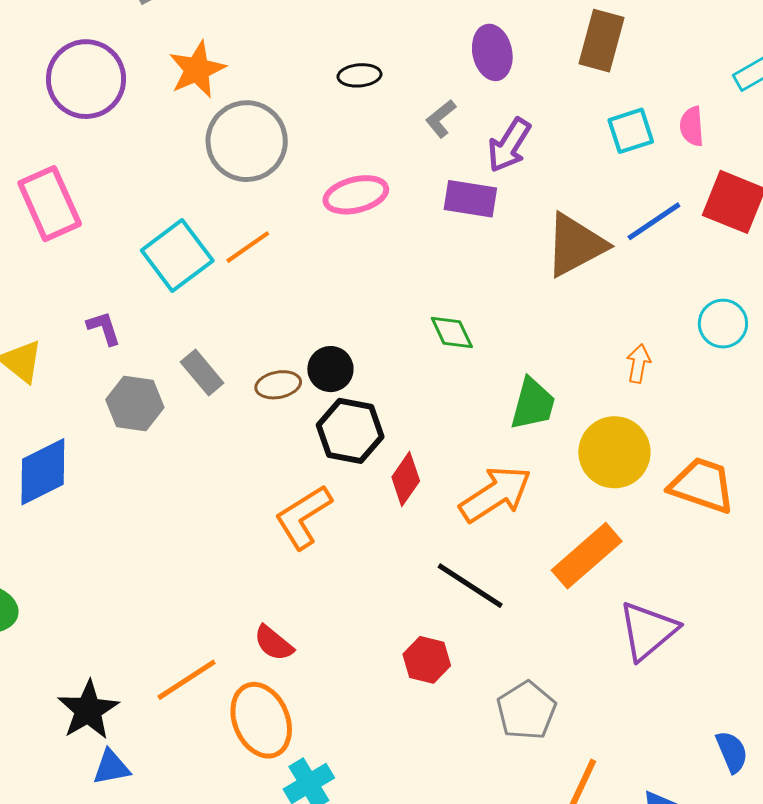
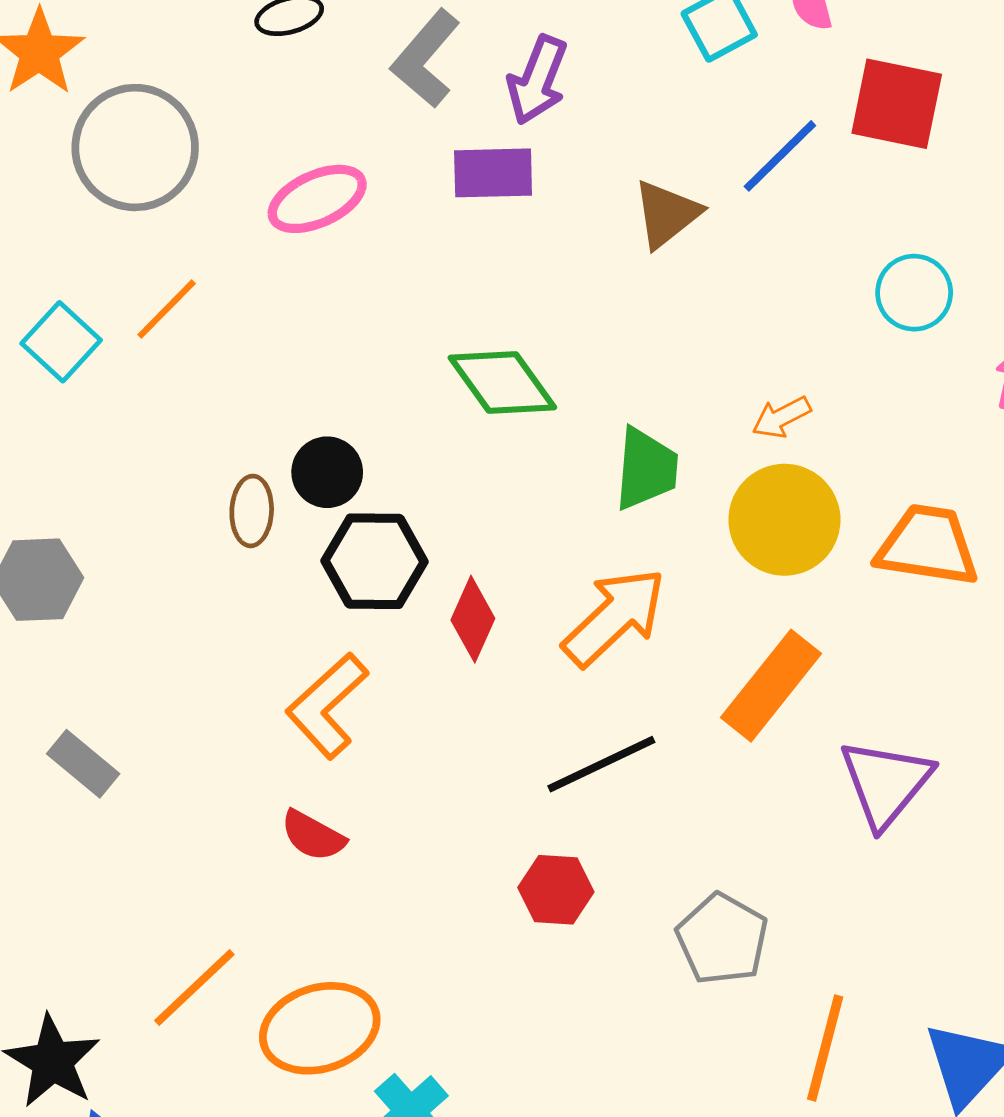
gray L-shape: (441, 119) -> (426, 59), size x1.6
brown triangle: (575, 245) -> (667, 214), size x0.7
cyan square: (177, 256) -> (61, 342), size x0.7
green diamond: (452, 333) -> (502, 382), size x1.5
orange arrow: (638, 364) -> (781, 417), moved, turned -117
gray rectangle: (202, 372) -> (83, 764), moved
brown ellipse: (278, 385) -> (252, 511), turned -66
black line: (470, 586) -> (601, 764), turned -48
red semicircle: (274, 643) -> (313, 836), moved
orange ellipse: (261, 720) -> (320, 1028), turned -74

